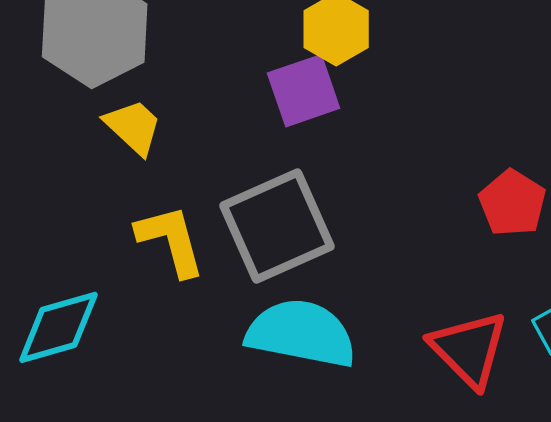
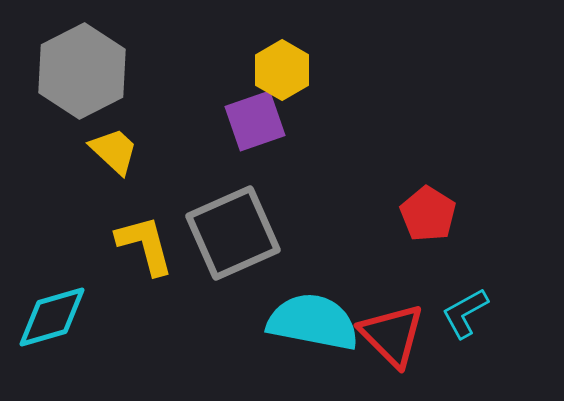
cyan semicircle: (301, 333) -> (313, 322), moved

